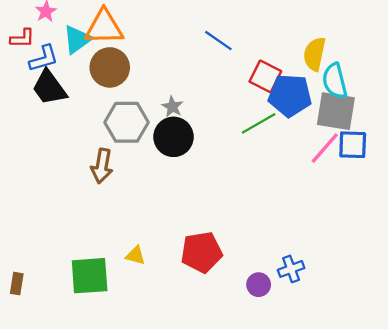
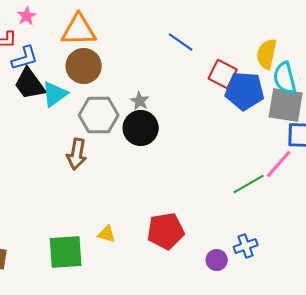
cyan triangle: (77, 39) -> (55, 94), moved
green line: (259, 123) -> (249, 184), moved
pink line: (325, 148) -> (279, 164), moved

